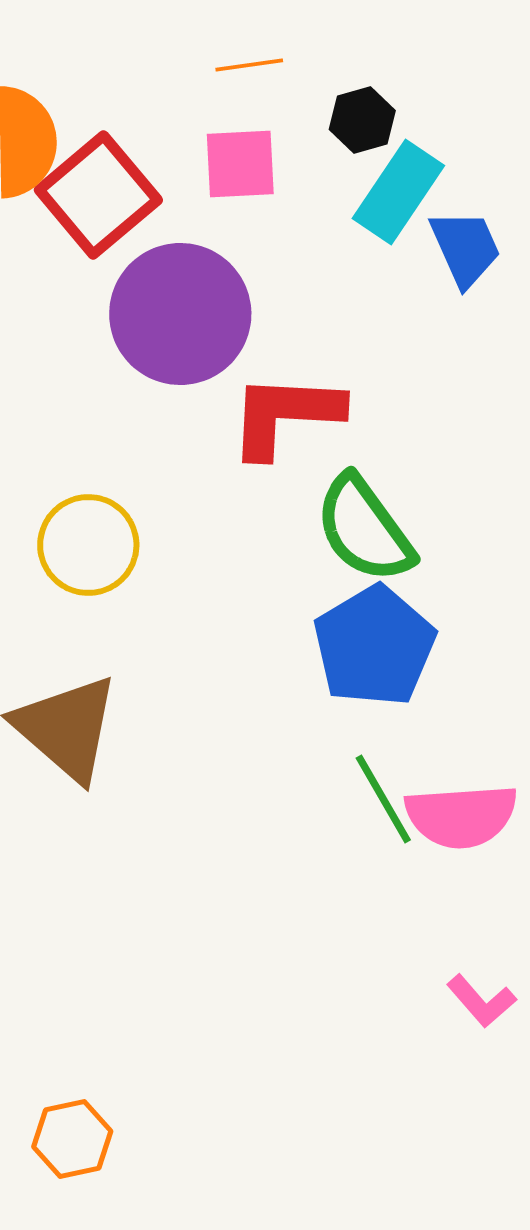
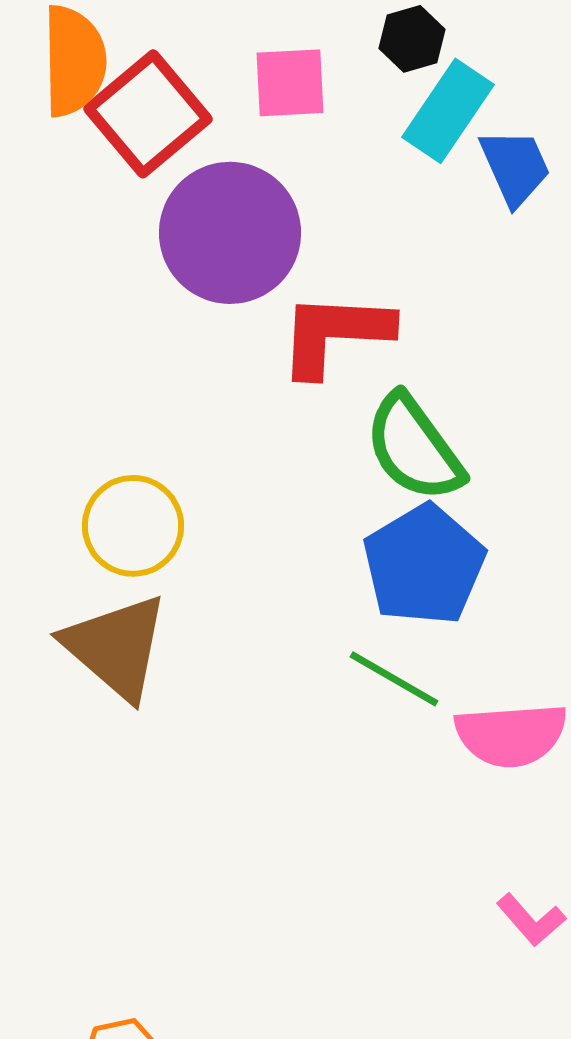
yellow circle: (88, 545) -> (133, 526), moved
green line: (383, 799) -> (394, 679), moved, turned -30

